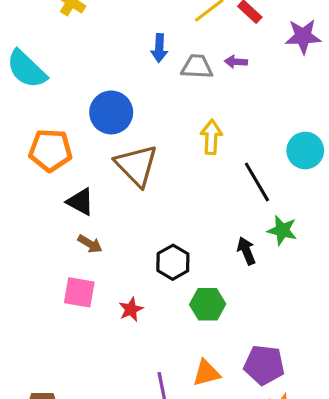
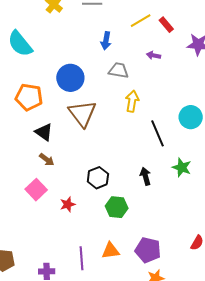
gray trapezoid: (197, 67) -> (119, 70), moved
green star: (282, 230) -> (182, 167), moved
pink square: (79, 292) -> (36, 190), turned 30

